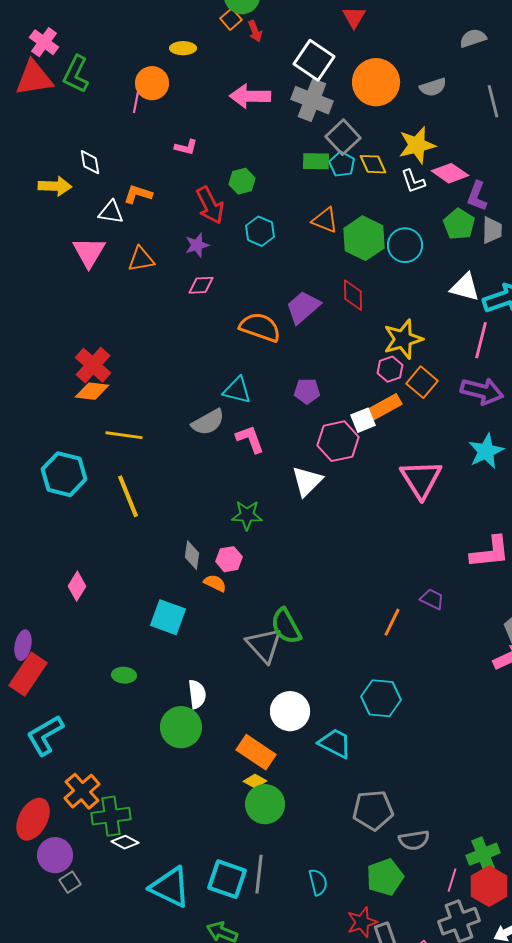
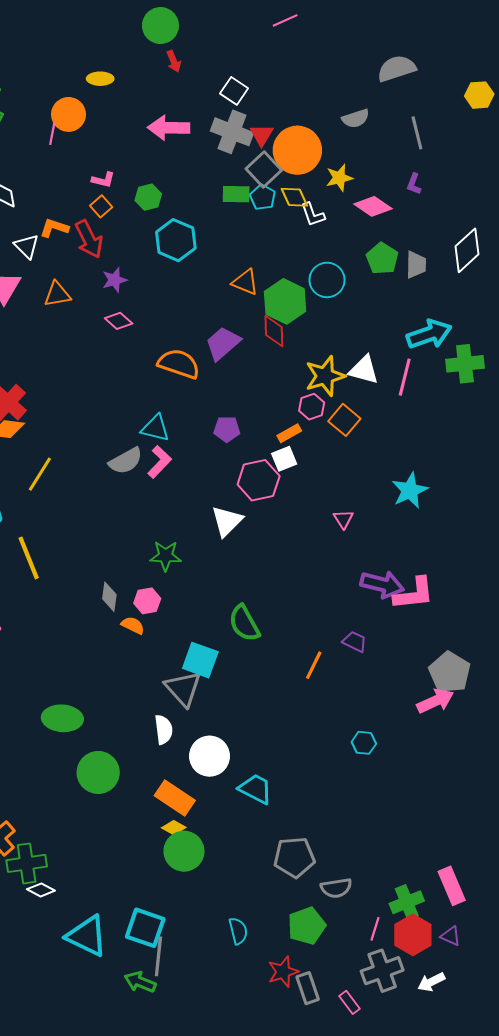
red triangle: (354, 17) -> (262, 135), moved
orange square: (231, 19) -> (101, 206), moved
gray semicircle: (473, 38) -> (396, 68), size x1.4
white square: (314, 60) -> (234, 91), size x0.7
orange circle: (376, 82) -> (297, 150), moved
yellow star: (417, 145) -> (339, 178), size x0.7
green hexagon: (242, 181) -> (148, 197), moved
white L-shape: (413, 181) -> (313, 215), moved
purple L-shape: (477, 196) -> (414, 184), moved, size x0.7
red arrow: (210, 205) -> (89, 239), moved
white triangle: (111, 212) -> (27, 246), turned 36
orange triangle: (325, 220) -> (245, 282), moved
cyan hexagon: (260, 231) -> (176, 240), moved, size x1.4
green hexagon: (364, 238) -> (285, 301), moved
pink diamond: (201, 285) -> (119, 321), turned 44
white triangle: (465, 287) -> (364, 370), moved
purple arrow: (482, 391) -> (382, 584), moved
orange rectangle: (384, 407) -> (289, 433), moved, size x0.7
yellow line: (124, 435) -> (40, 474), turned -66
pink L-shape: (250, 439) -> (159, 462), moved, turned 64
pink triangle: (421, 479) -> (343, 519), size x0.5
yellow line: (128, 496) -> (29, 558), moved
cyan square: (168, 617) -> (200, 660), moved
green semicircle: (286, 626) -> (244, 623), moved
green ellipse: (124, 675) -> (62, 718), moved, size x1.6
white semicircle: (197, 694) -> (164, 730), moved
cyan hexagon: (381, 698) -> (364, 743), moved, size x0.6
gray line: (259, 874) -> (158, 956), moved

